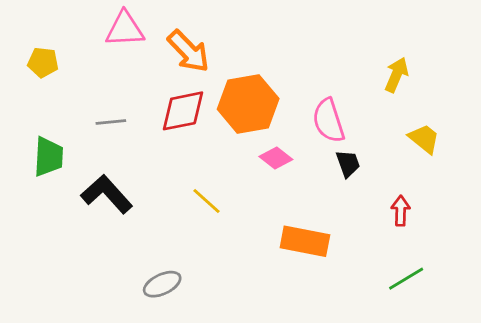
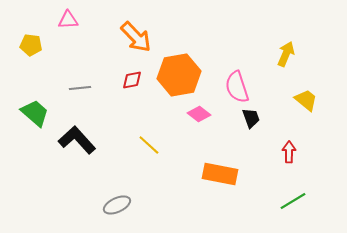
pink triangle: (125, 29) -> (68, 20), moved, size x0.7
red diamond: (183, 111) -> (132, 80), size x0.6
green trapezoid: (49, 157) -> (35, 113), turned -52

